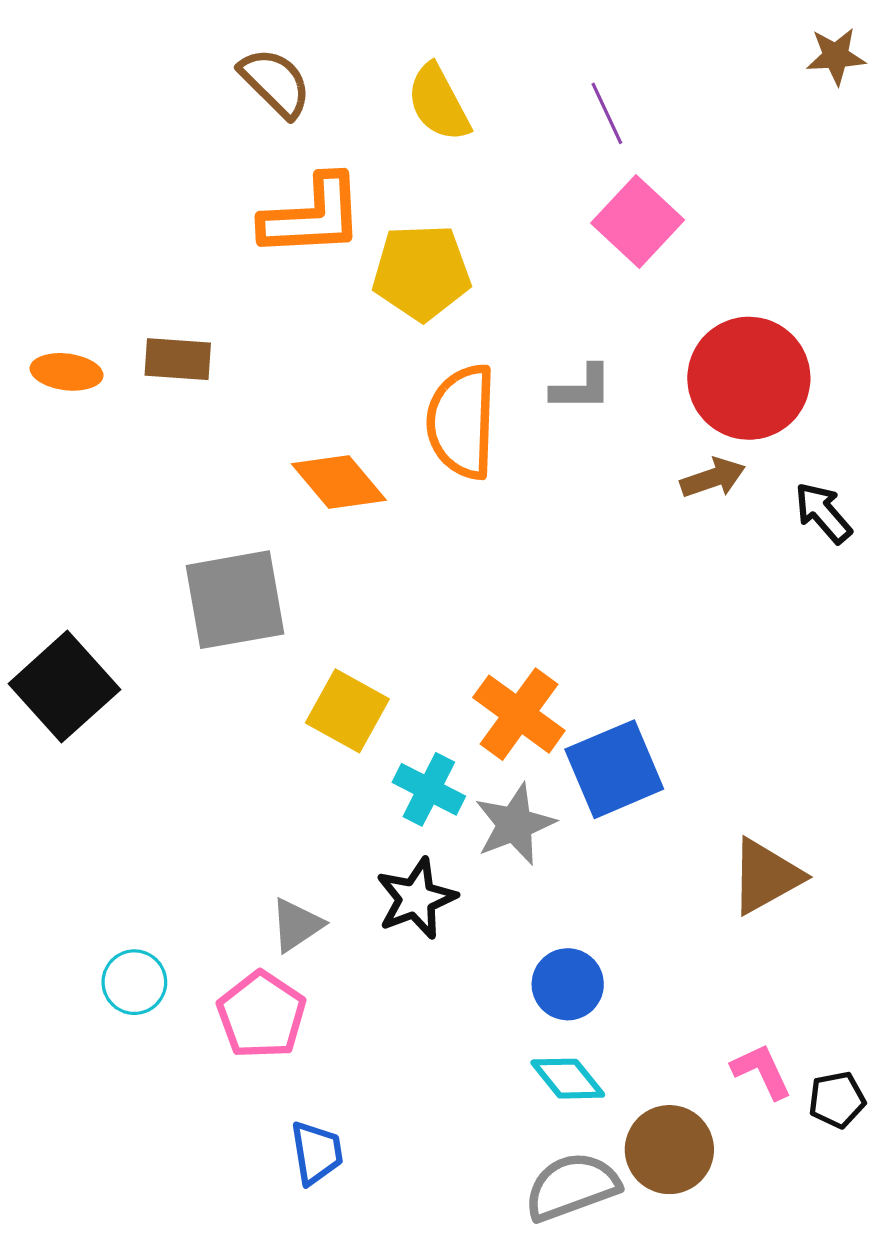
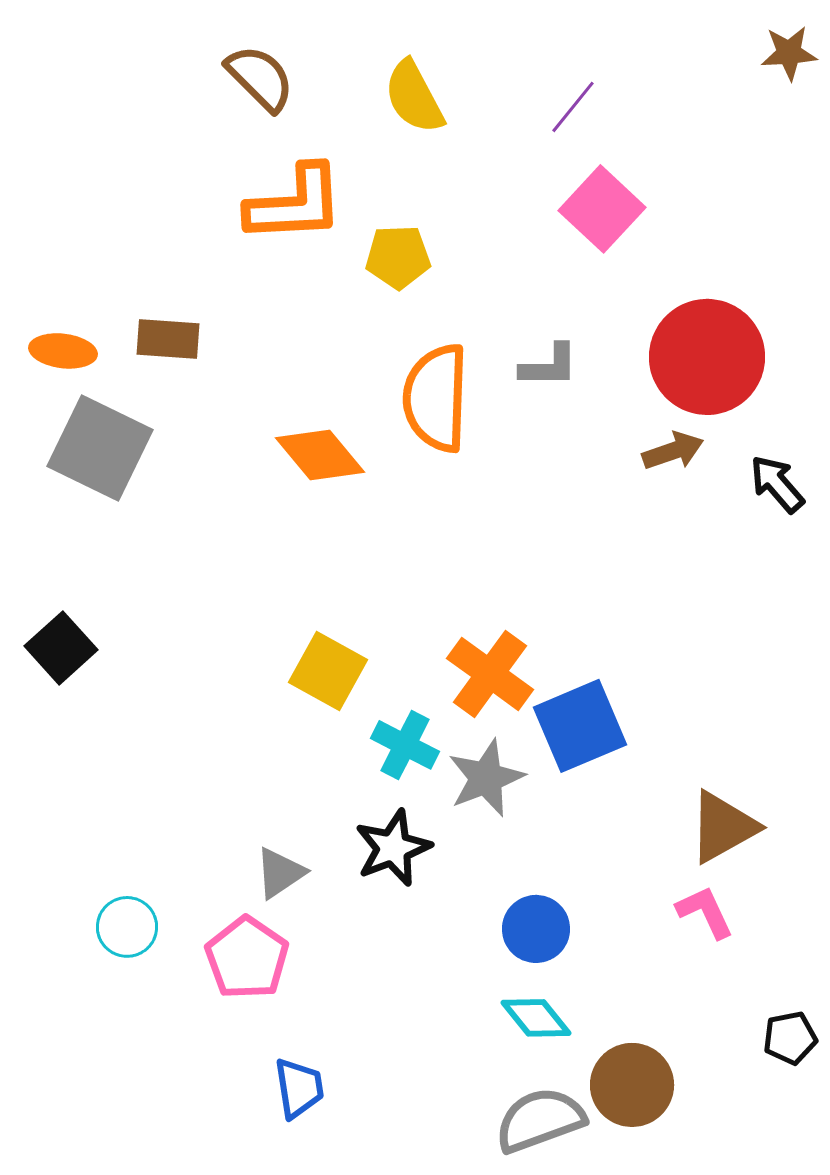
purple line: (607, 113) -> (573, 107), turned 64
yellow pentagon: (421, 272) -> (398, 257), size x0.7
gray square: (235, 600) -> (100, 448), moved, turned 36
black square: (64, 687) -> (61, 648), size x0.7
pink L-shape: (762, 1071) -> (705, 912), moved

